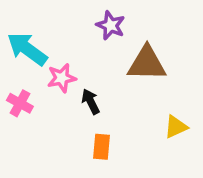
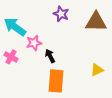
brown triangle: (147, 63) -> (96, 22), moved
orange rectangle: (102, 147) -> (56, 81), size x1.6

